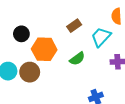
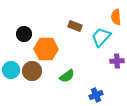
brown rectangle: (74, 26) -> (75, 26), turned 56
green semicircle: (77, 59) -> (67, 76), moved

